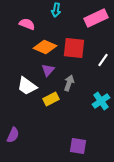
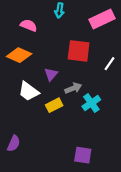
orange diamond: (45, 47) -> (19, 55), moved
gray arrow: (69, 83) -> (73, 88), turned 49
cyan cross: (101, 101) -> (91, 103), moved

